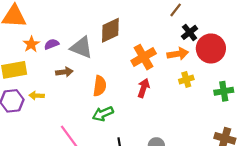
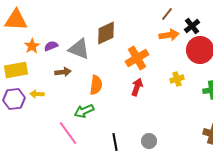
black cross: (190, 32) -> (192, 26), moved
orange arrow: (178, 54) -> (169, 35), moved
green arrow: (103, 114) -> (84, 111), moved

